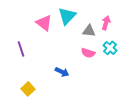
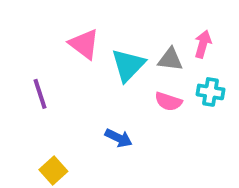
cyan triangle: (67, 16) -> (128, 65), moved
cyan cross: (110, 48) -> (211, 92), turned -32

